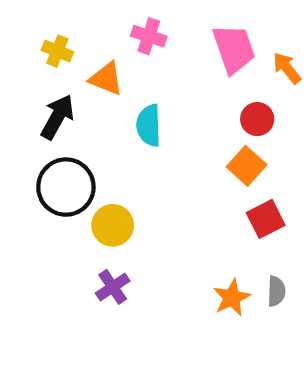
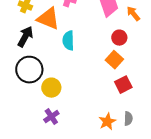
orange triangle: (106, 79) -> (48, 19), size x1.4

